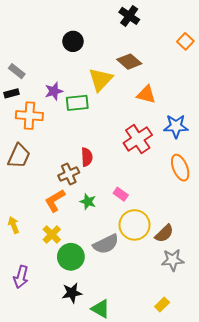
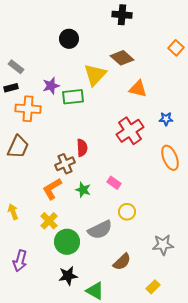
black cross: (129, 16) -> (122, 15), turned -30
orange square: (185, 41) -> (176, 48), moved
blue star: (176, 126) -> (166, 119), size x0.6
yellow circle: (135, 225) -> (127, 212), size x0.6
brown semicircle: (164, 233) -> (122, 262), moved

